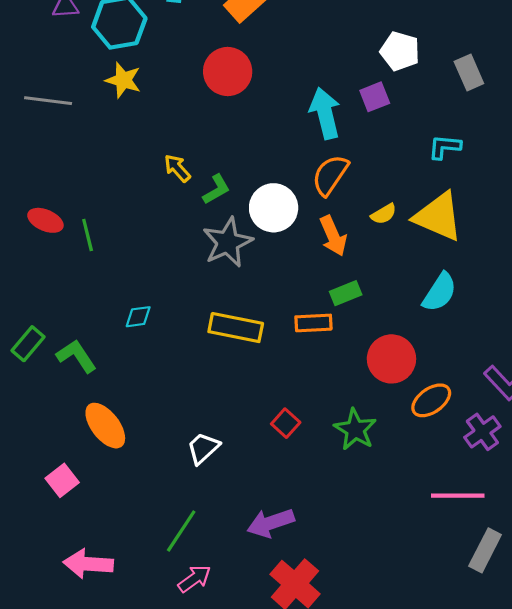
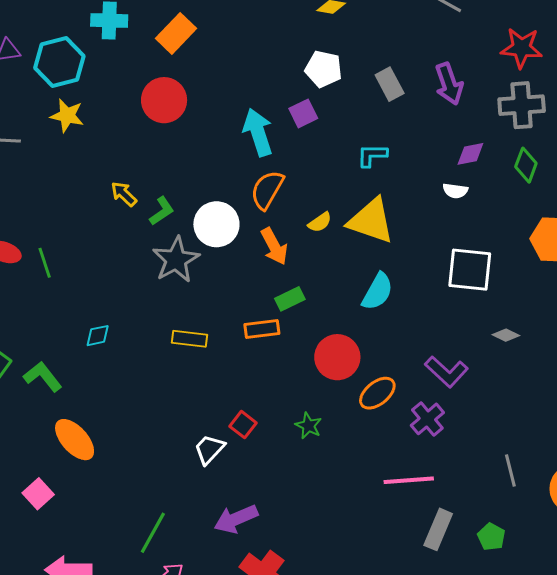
yellow rectangle: (236, 328) -> (190, 339), size x0.7
green star: (355, 429) -> (308, 426), size x0.7
white trapezoid: (203, 448) -> (209, 449), moved

